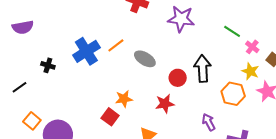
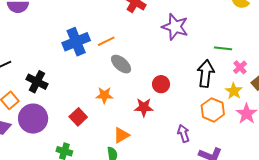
green line: (232, 31) -> (223, 48), turned -36
gray ellipse: (145, 59) -> (121, 64), moved
black cross: (48, 65) -> (37, 82), moved, size x1.5
black arrow: (203, 68) -> (206, 73), moved
red square: (110, 117) -> (78, 117), moved

